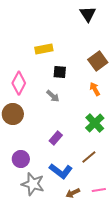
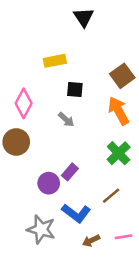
black triangle: (88, 14) -> (84, 17), moved
orange arrow: (95, 89) -> (119, 111), size x1.6
purple circle: (21, 159) -> (49, 183), moved

